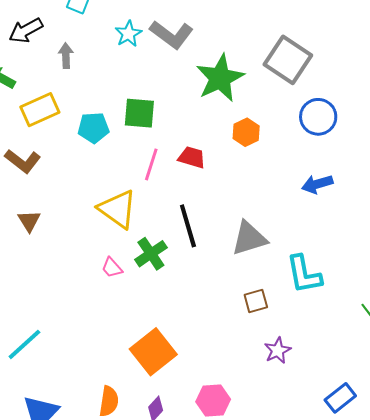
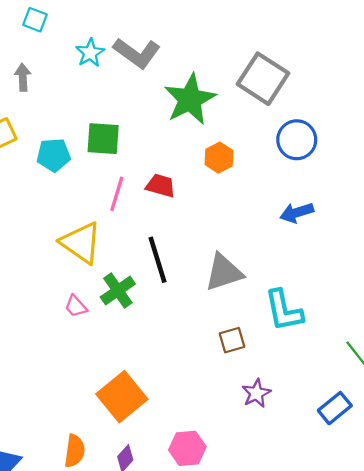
blue rectangle: (340, 398) -> (335, 408), moved

